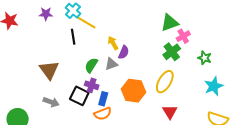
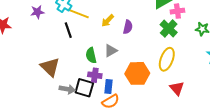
pink cross: (183, 36) -> (177, 11), turned 32
yellow arrow: (113, 43) -> (108, 21), moved, turned -96
purple semicircle: (124, 52) -> (128, 27), moved
green semicircle: (91, 65) -> (91, 55), turned -35
gray arrow: (51, 102) -> (67, 89), moved

